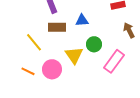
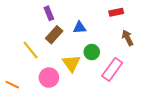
brown rectangle: (57, 27) -> (54, 35), turned -48
orange line: (28, 71) -> (12, 85), moved

